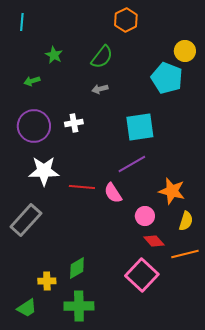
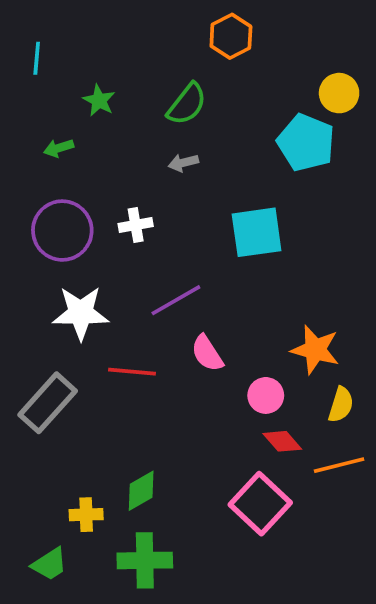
cyan line: (22, 22) -> (37, 58), moved
purple line: (132, 164) -> (176, 300), moved
red line: (82, 187) -> (132, 372), moved

